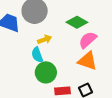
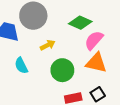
cyan semicircle: (37, 55) -> (21, 66), moved
green circle: (46, 72) -> (62, 70), moved

